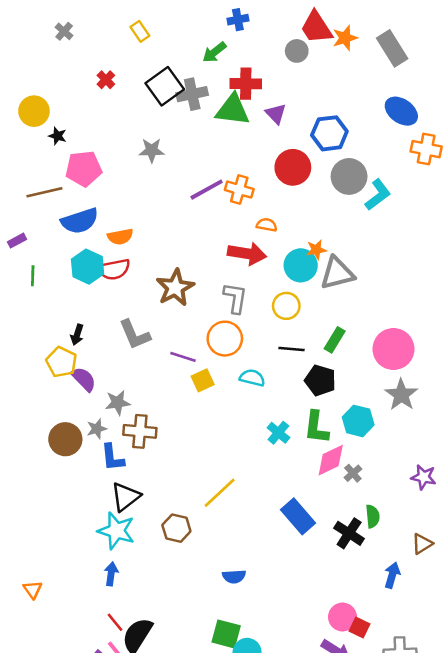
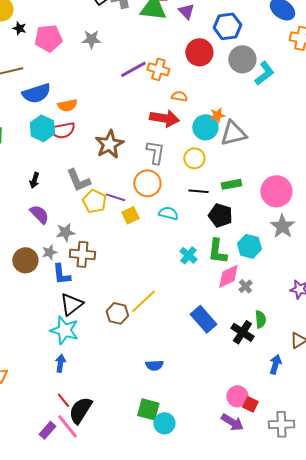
pink pentagon: (84, 169) -> (48, 38), moved
green rectangle: (335, 340) -> (231, 184), turned 48
yellow pentagon: (61, 362) -> (94, 201), moved
brown hexagon: (176, 528) -> (117, 313), moved

